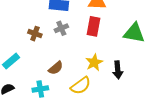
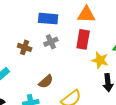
yellow star: (94, 62) -> (100, 60), moved, turned -30

